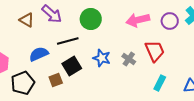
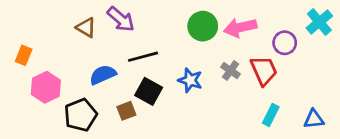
green circle: (91, 19) -> (203, 26), moved
purple circle: (170, 21) -> (285, 43), moved
gray cross: (129, 59) -> (230, 71), moved
black square: (72, 66) -> (149, 91), turned -30

